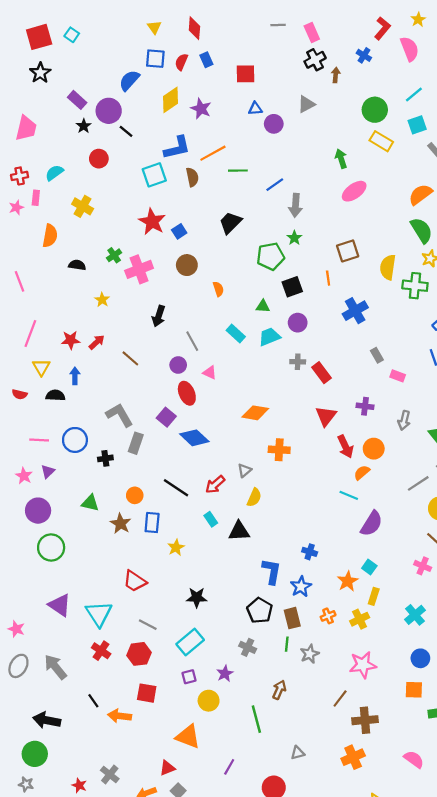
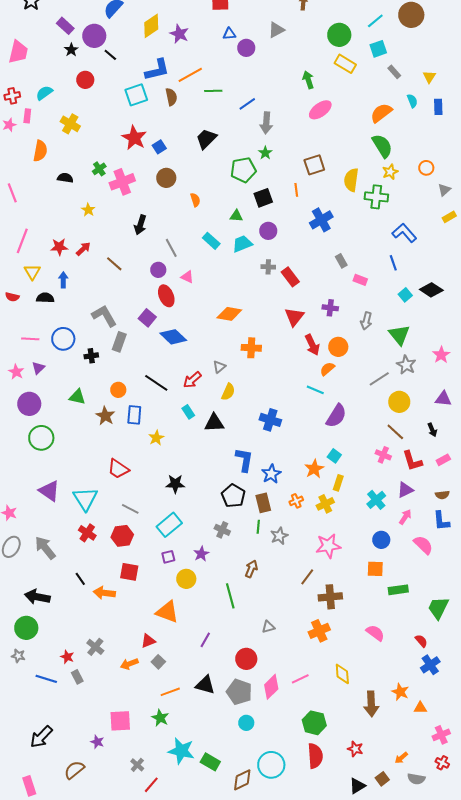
blue cross: (310, 552) -> (270, 420), moved, size x1.5

